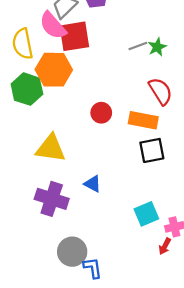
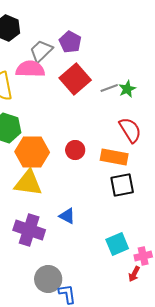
pink semicircle: (53, 25) -> (30, 69), turned 132
red square: (74, 36) -> (75, 79), moved, turned -32
orange hexagon: (54, 70) -> (32, 152), moved

